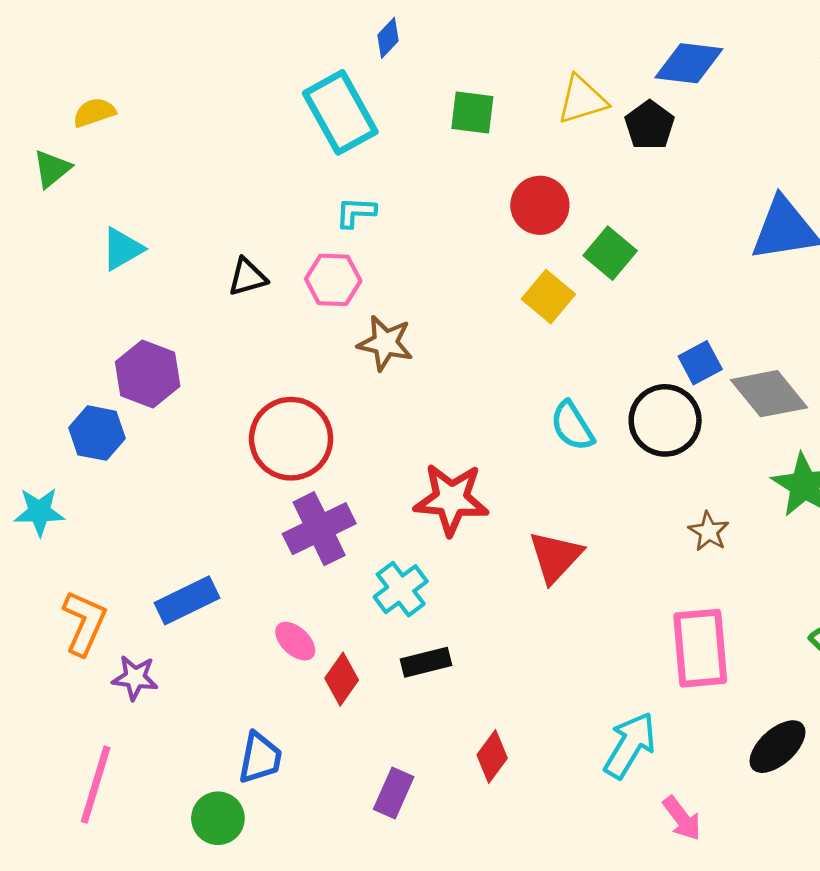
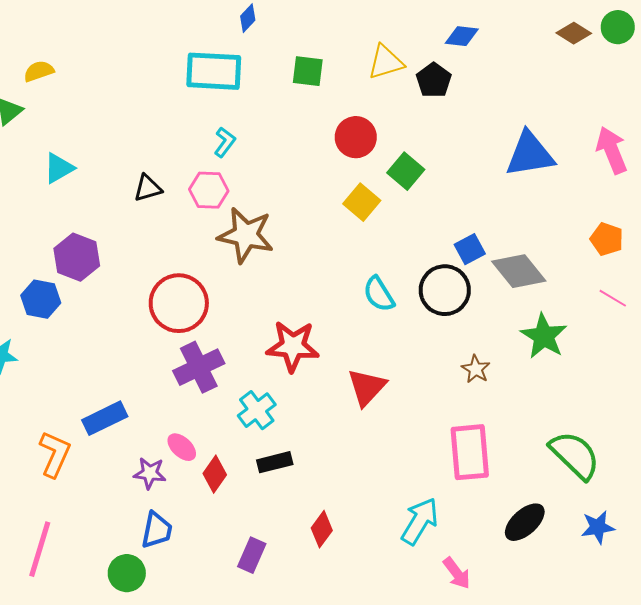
blue diamond: (689, 63) -> (462, 36), size x0.7
cyan rectangle: (340, 112) -> (214, 71), turned -58
cyan L-shape: (356, 212) -> (225, 142), turned 124
brown star: (385, 343) -> (246, 235), size x1.4
orange L-shape: (84, 623) -> (55, 454), moved
purple star: (135, 678) -> (150, 473), moved

